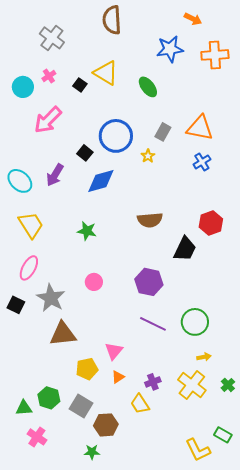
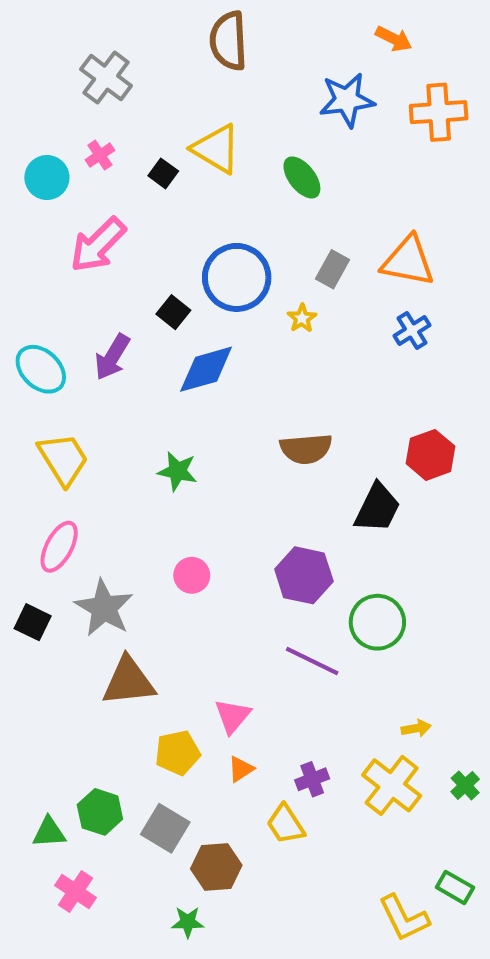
green circle: (195, 322) -> (377, 622), moved

